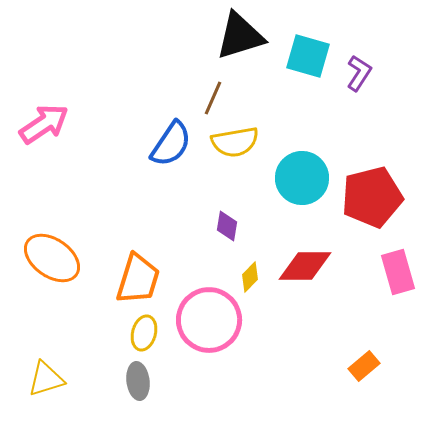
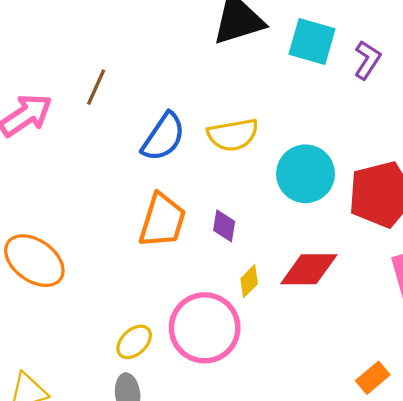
brown line: (213, 98) -> (96, 87), moved
orange trapezoid: (138, 279) -> (162, 220), moved
yellow ellipse: (144, 333) -> (134, 342), turned 32

